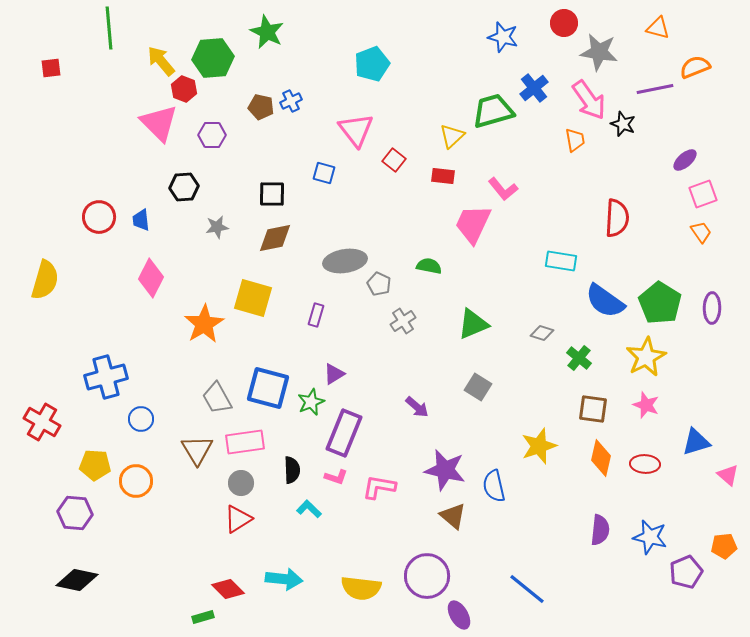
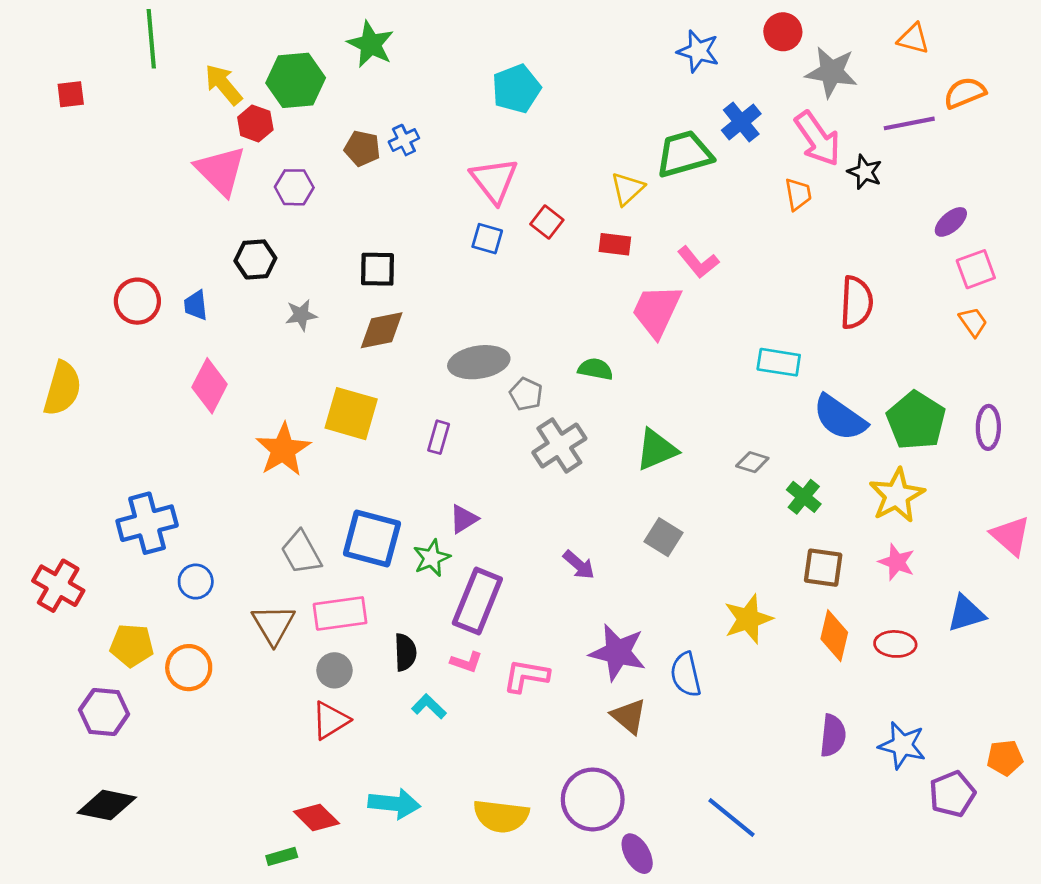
blue square: (324, 173) -> (487, 239), moved
gray cross: (403, 321) -> (559, 445), size x1.5
pink triangle: (728, 475) -> (1011, 536), moved, size x1.4

